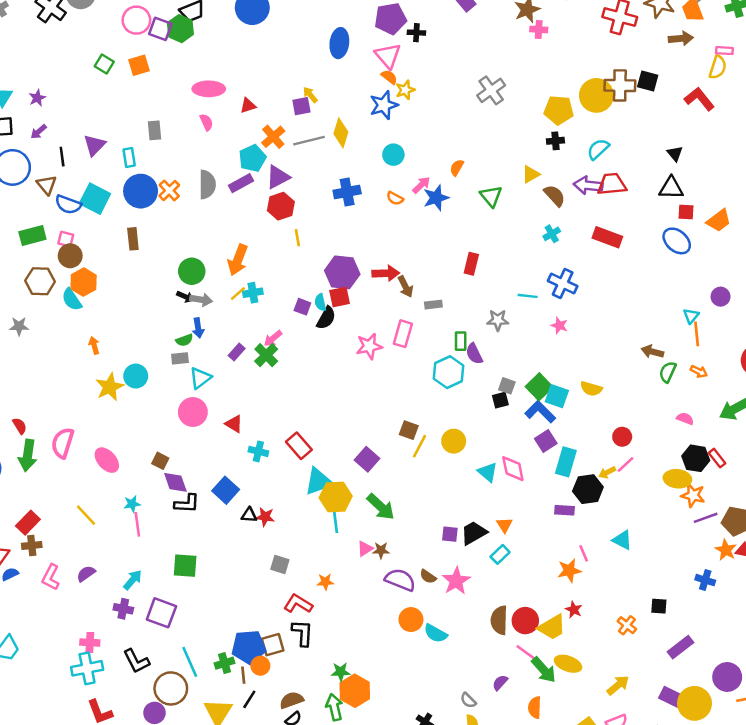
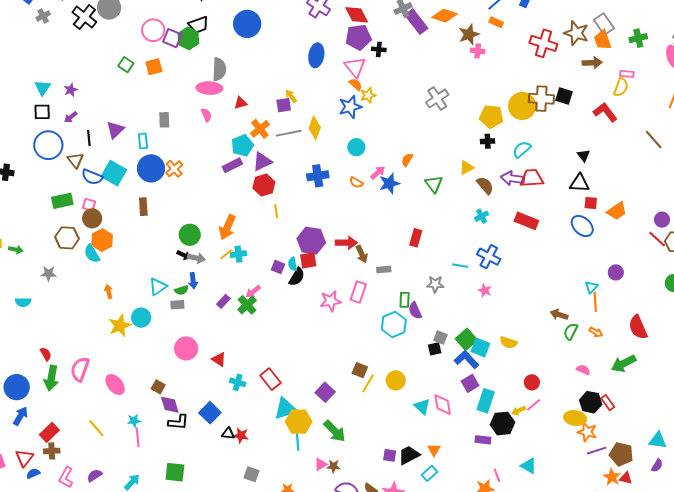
gray semicircle: (207, 185) -> (219, 69), moved
cyan triangle: (200, 378) -> (158, 287), moved

